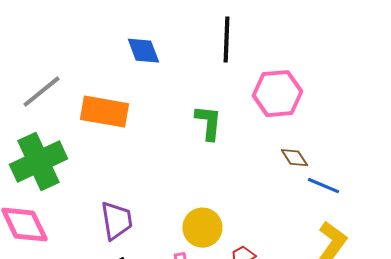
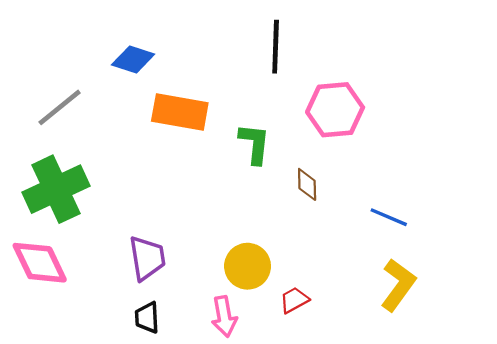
blue diamond: (143, 51) -> (133, 60), moved, turned -51
orange rectangle: (104, 112) -> (180, 112), moved
brown diamond: (294, 158) -> (307, 184), moved, turned 32

